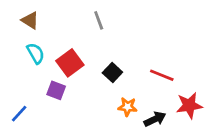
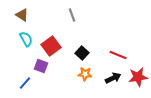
orange star: (128, 107) -> (85, 74), moved
blue line: (19, 114) -> (25, 83), moved
black arrow: (155, 119) -> (113, 78), moved

